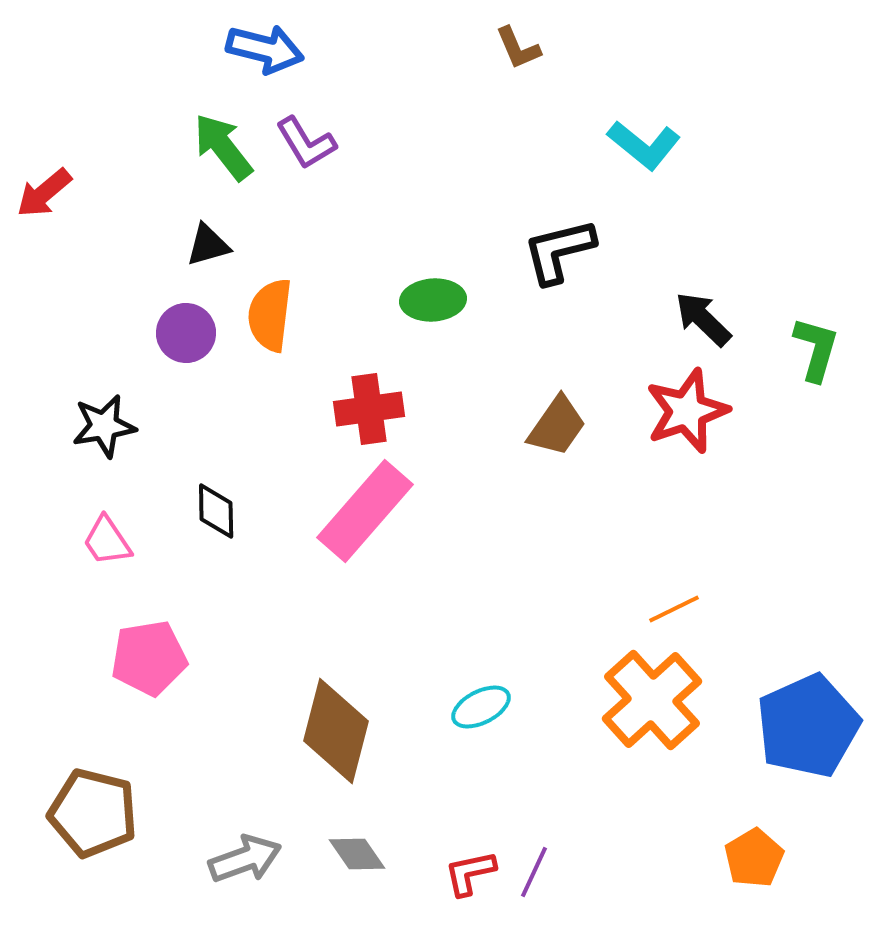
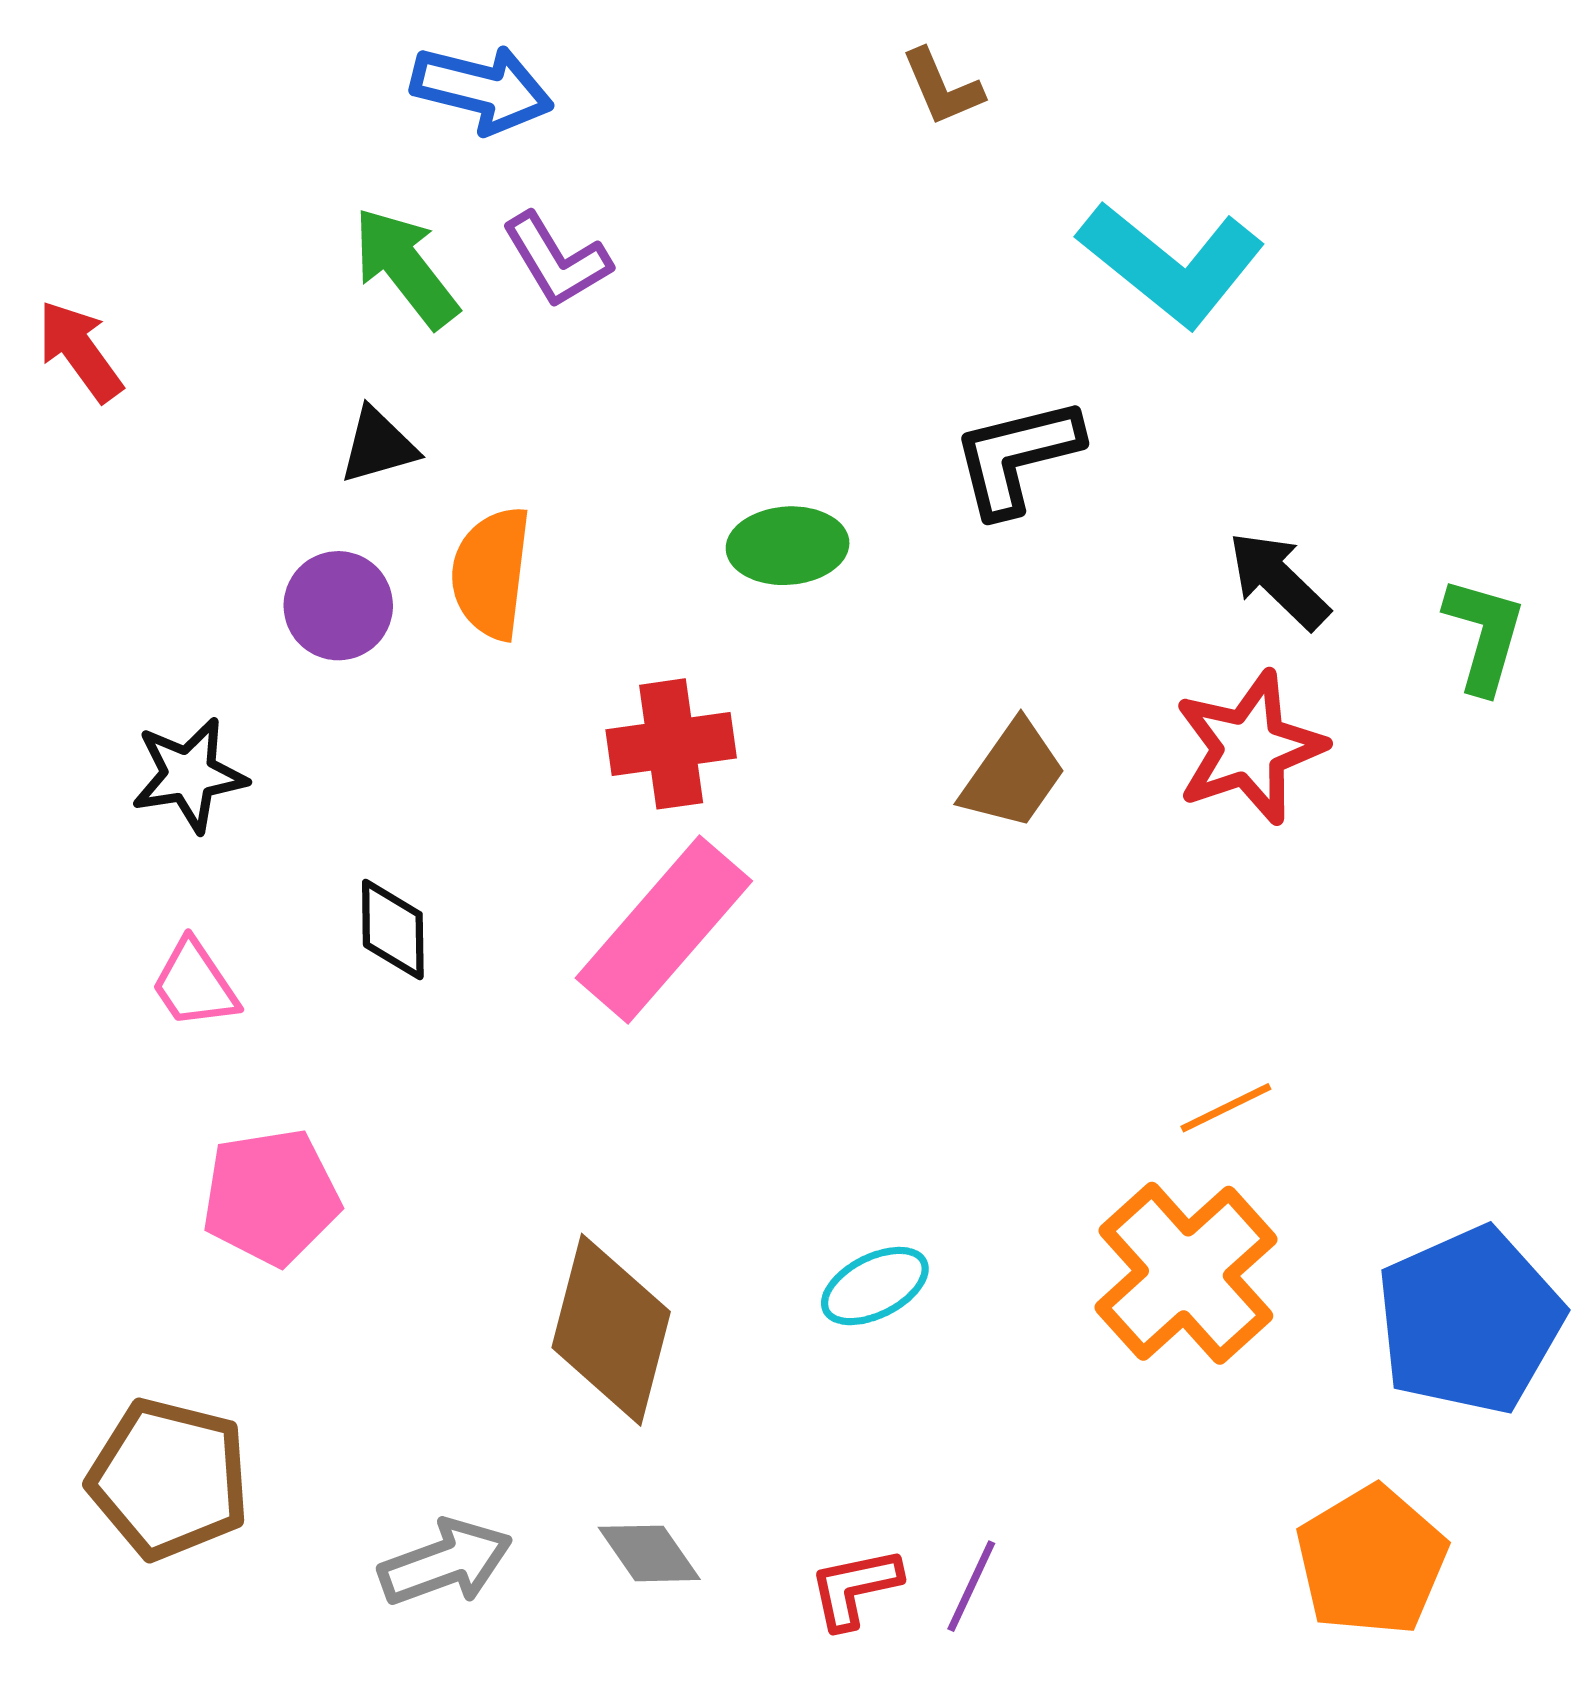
cyan L-shape: (644, 145) -> (1171, 264), size x1.4
red arrow: (44, 193) -> (80, 351), turned 94
orange pentagon: (754, 858) -> (1371, 1561), size x1.4

